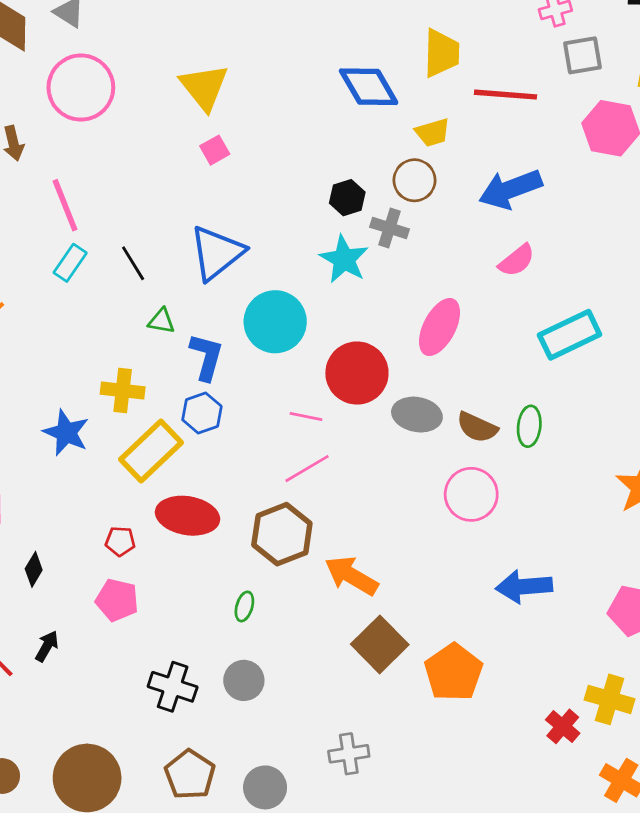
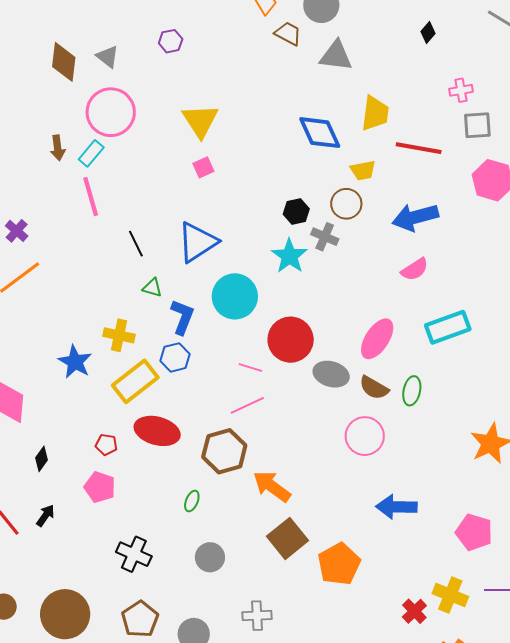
cyan rectangle: (70, 263) -> (91, 153), moved
pink ellipse: (439, 327) -> (377, 339), moved
gray circle: (244, 680) -> (210, 557), moved

